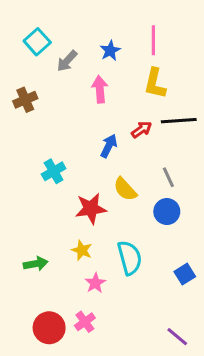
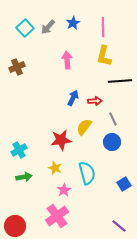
blue star: (110, 51) -> (73, 23), moved
gray arrow: (67, 61) -> (48, 27), moved
red arrow: (141, 130) -> (95, 101), moved, turned 32
cyan cross: (54, 171) -> (19, 150), moved
yellow semicircle: (125, 189) -> (84, 127), turned 78
pink cross: (85, 322) -> (57, 216), size x1.6
red circle: (49, 328) -> (15, 226), moved

